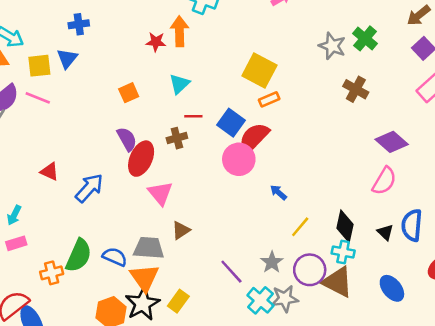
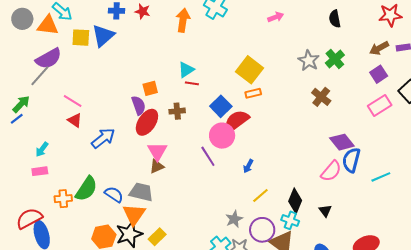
orange arrow: (180, 31) -> (183, 20), moved
red star: (156, 42) -> (143, 11), moved
blue triangle: (67, 59) -> (103, 36), size x1.4
orange square: (129, 93) -> (150, 88), moved
pink line: (38, 98) -> (73, 101), moved
red line: (193, 116) -> (192, 83), moved
blue arrow: (278, 192) -> (248, 166), turned -112
blue semicircle: (412, 225) -> (351, 160), moved
brown triangle: (181, 230) -> (157, 166), moved
purple line: (231, 272) -> (208, 156), moved

